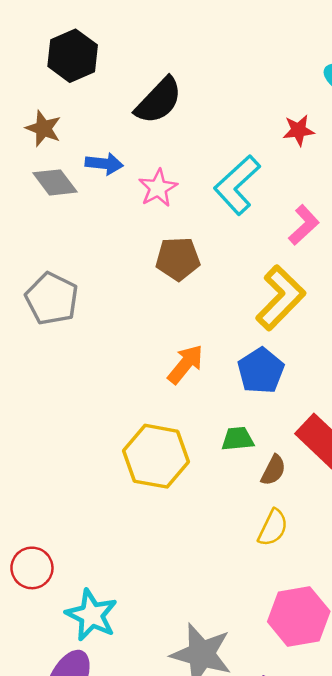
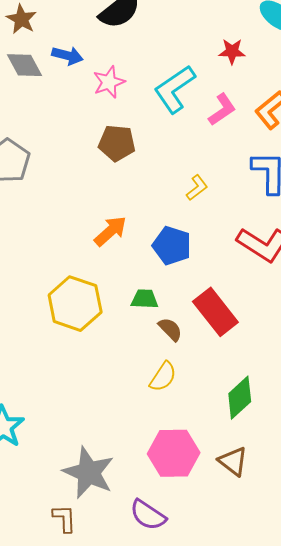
pink L-shape: (304, 225) -> (222, 110), moved
yellow L-shape: (281, 298) -> (197, 188), size x0.5
blue pentagon: (261, 371) -> (172, 246), turned -30
brown semicircle: (273, 470) -> (170, 329), turned -80

